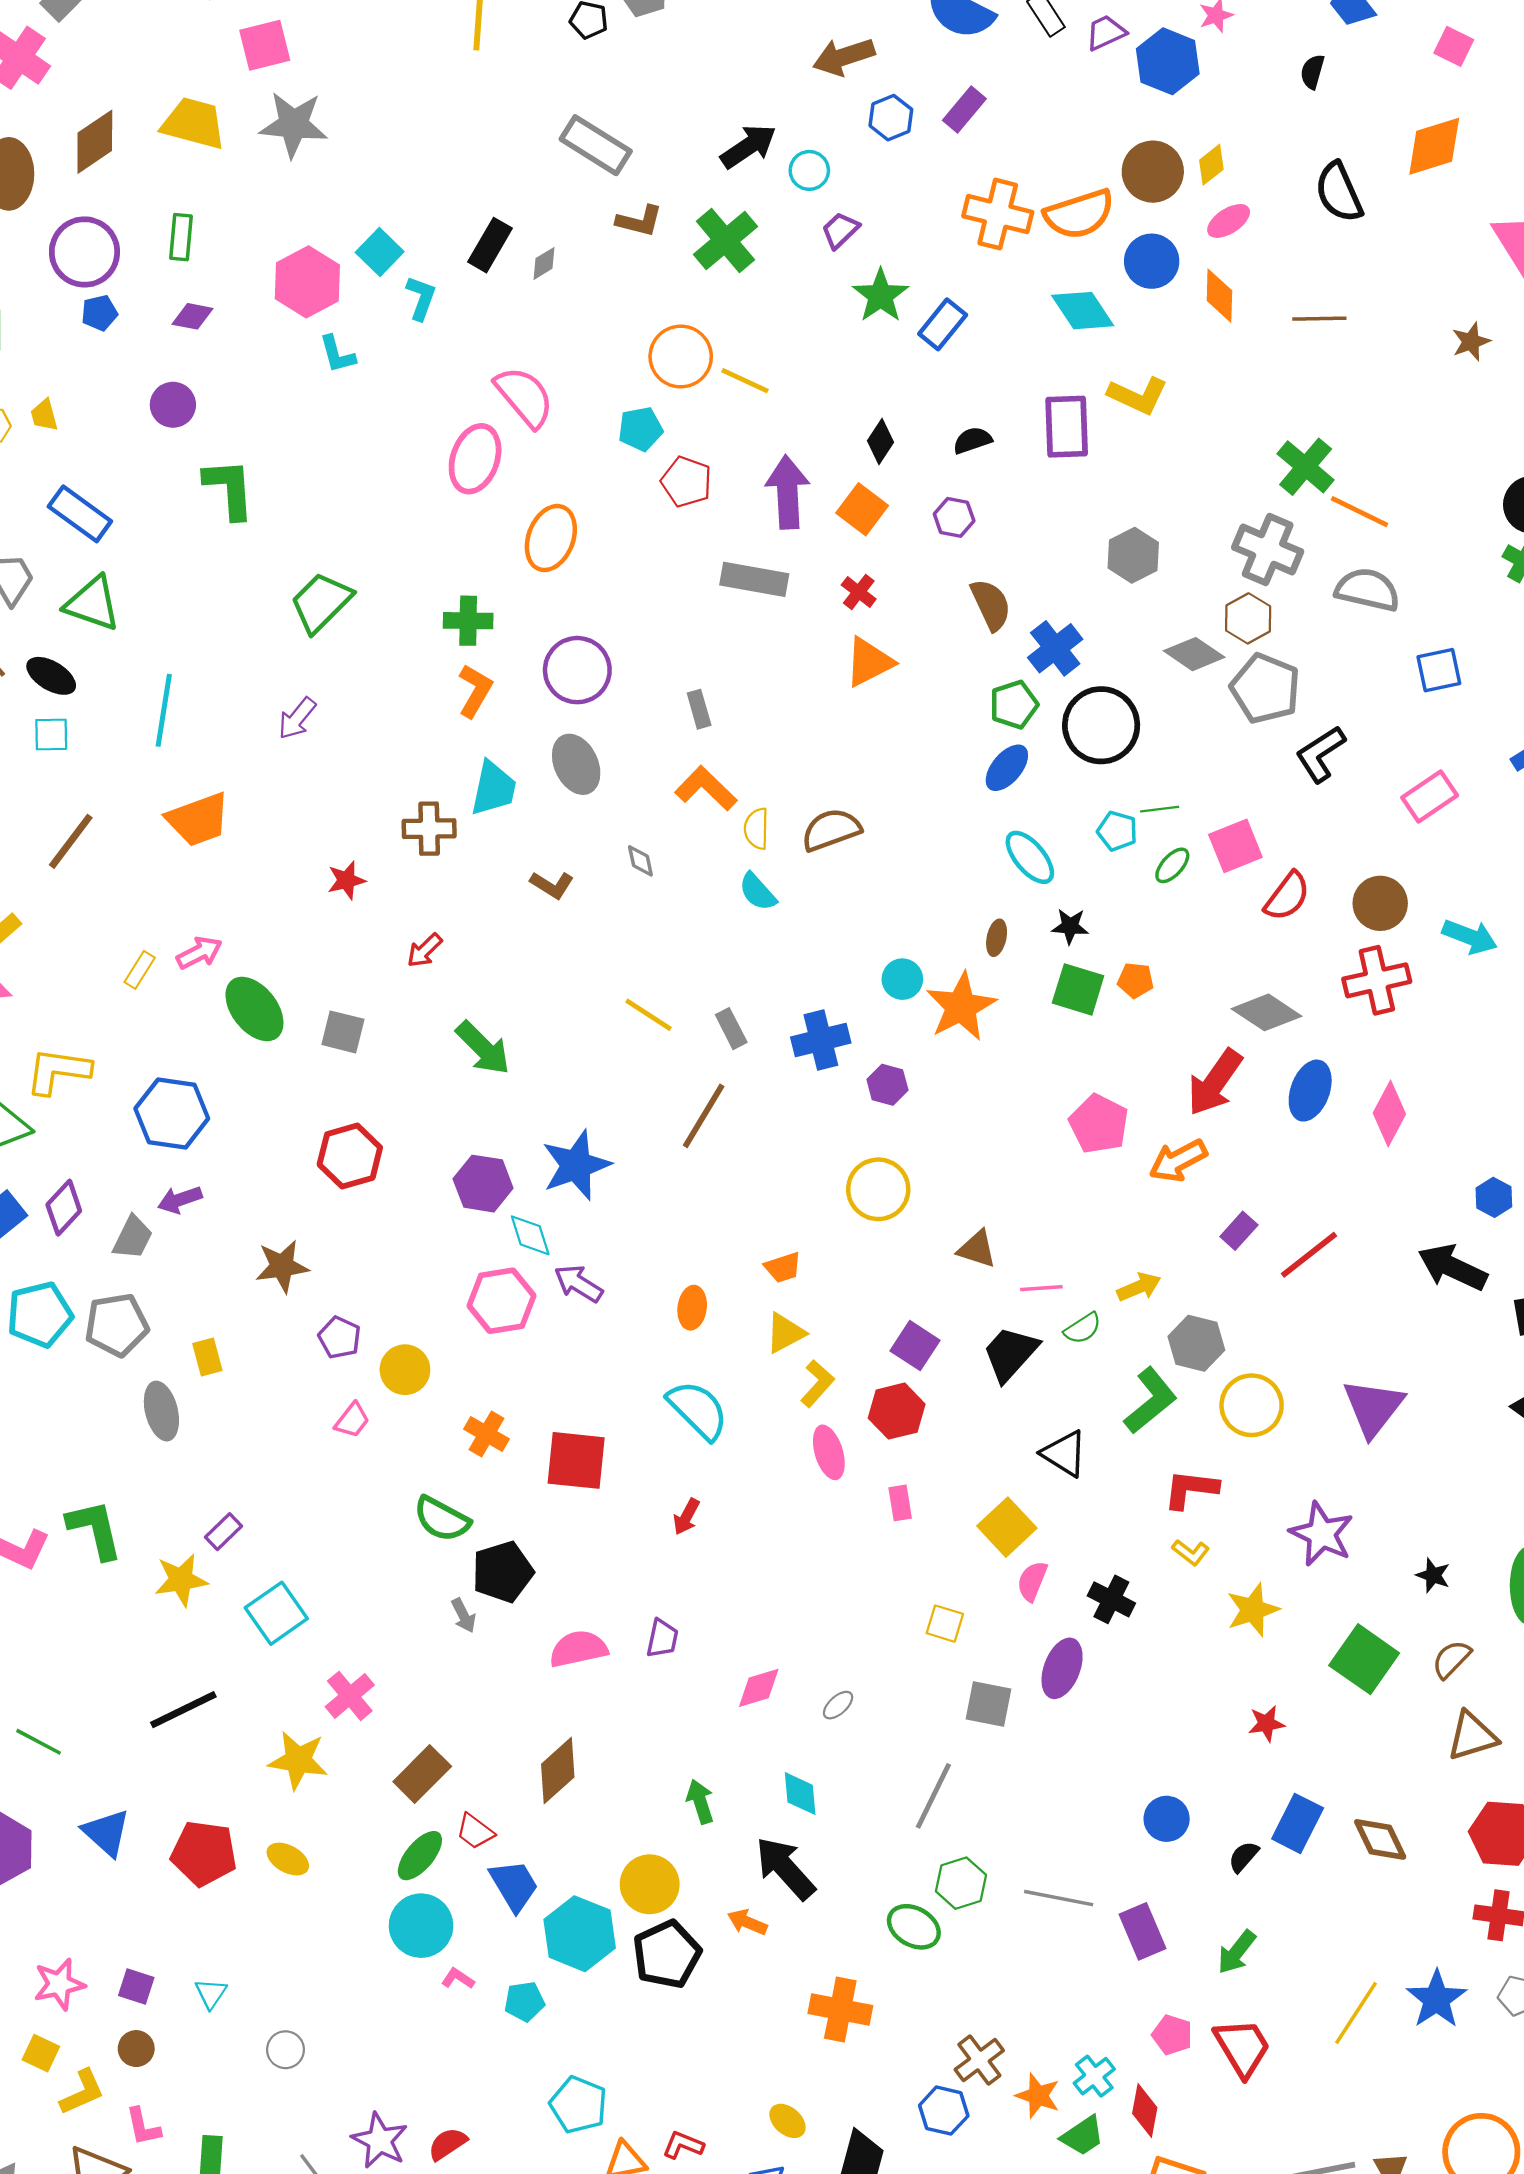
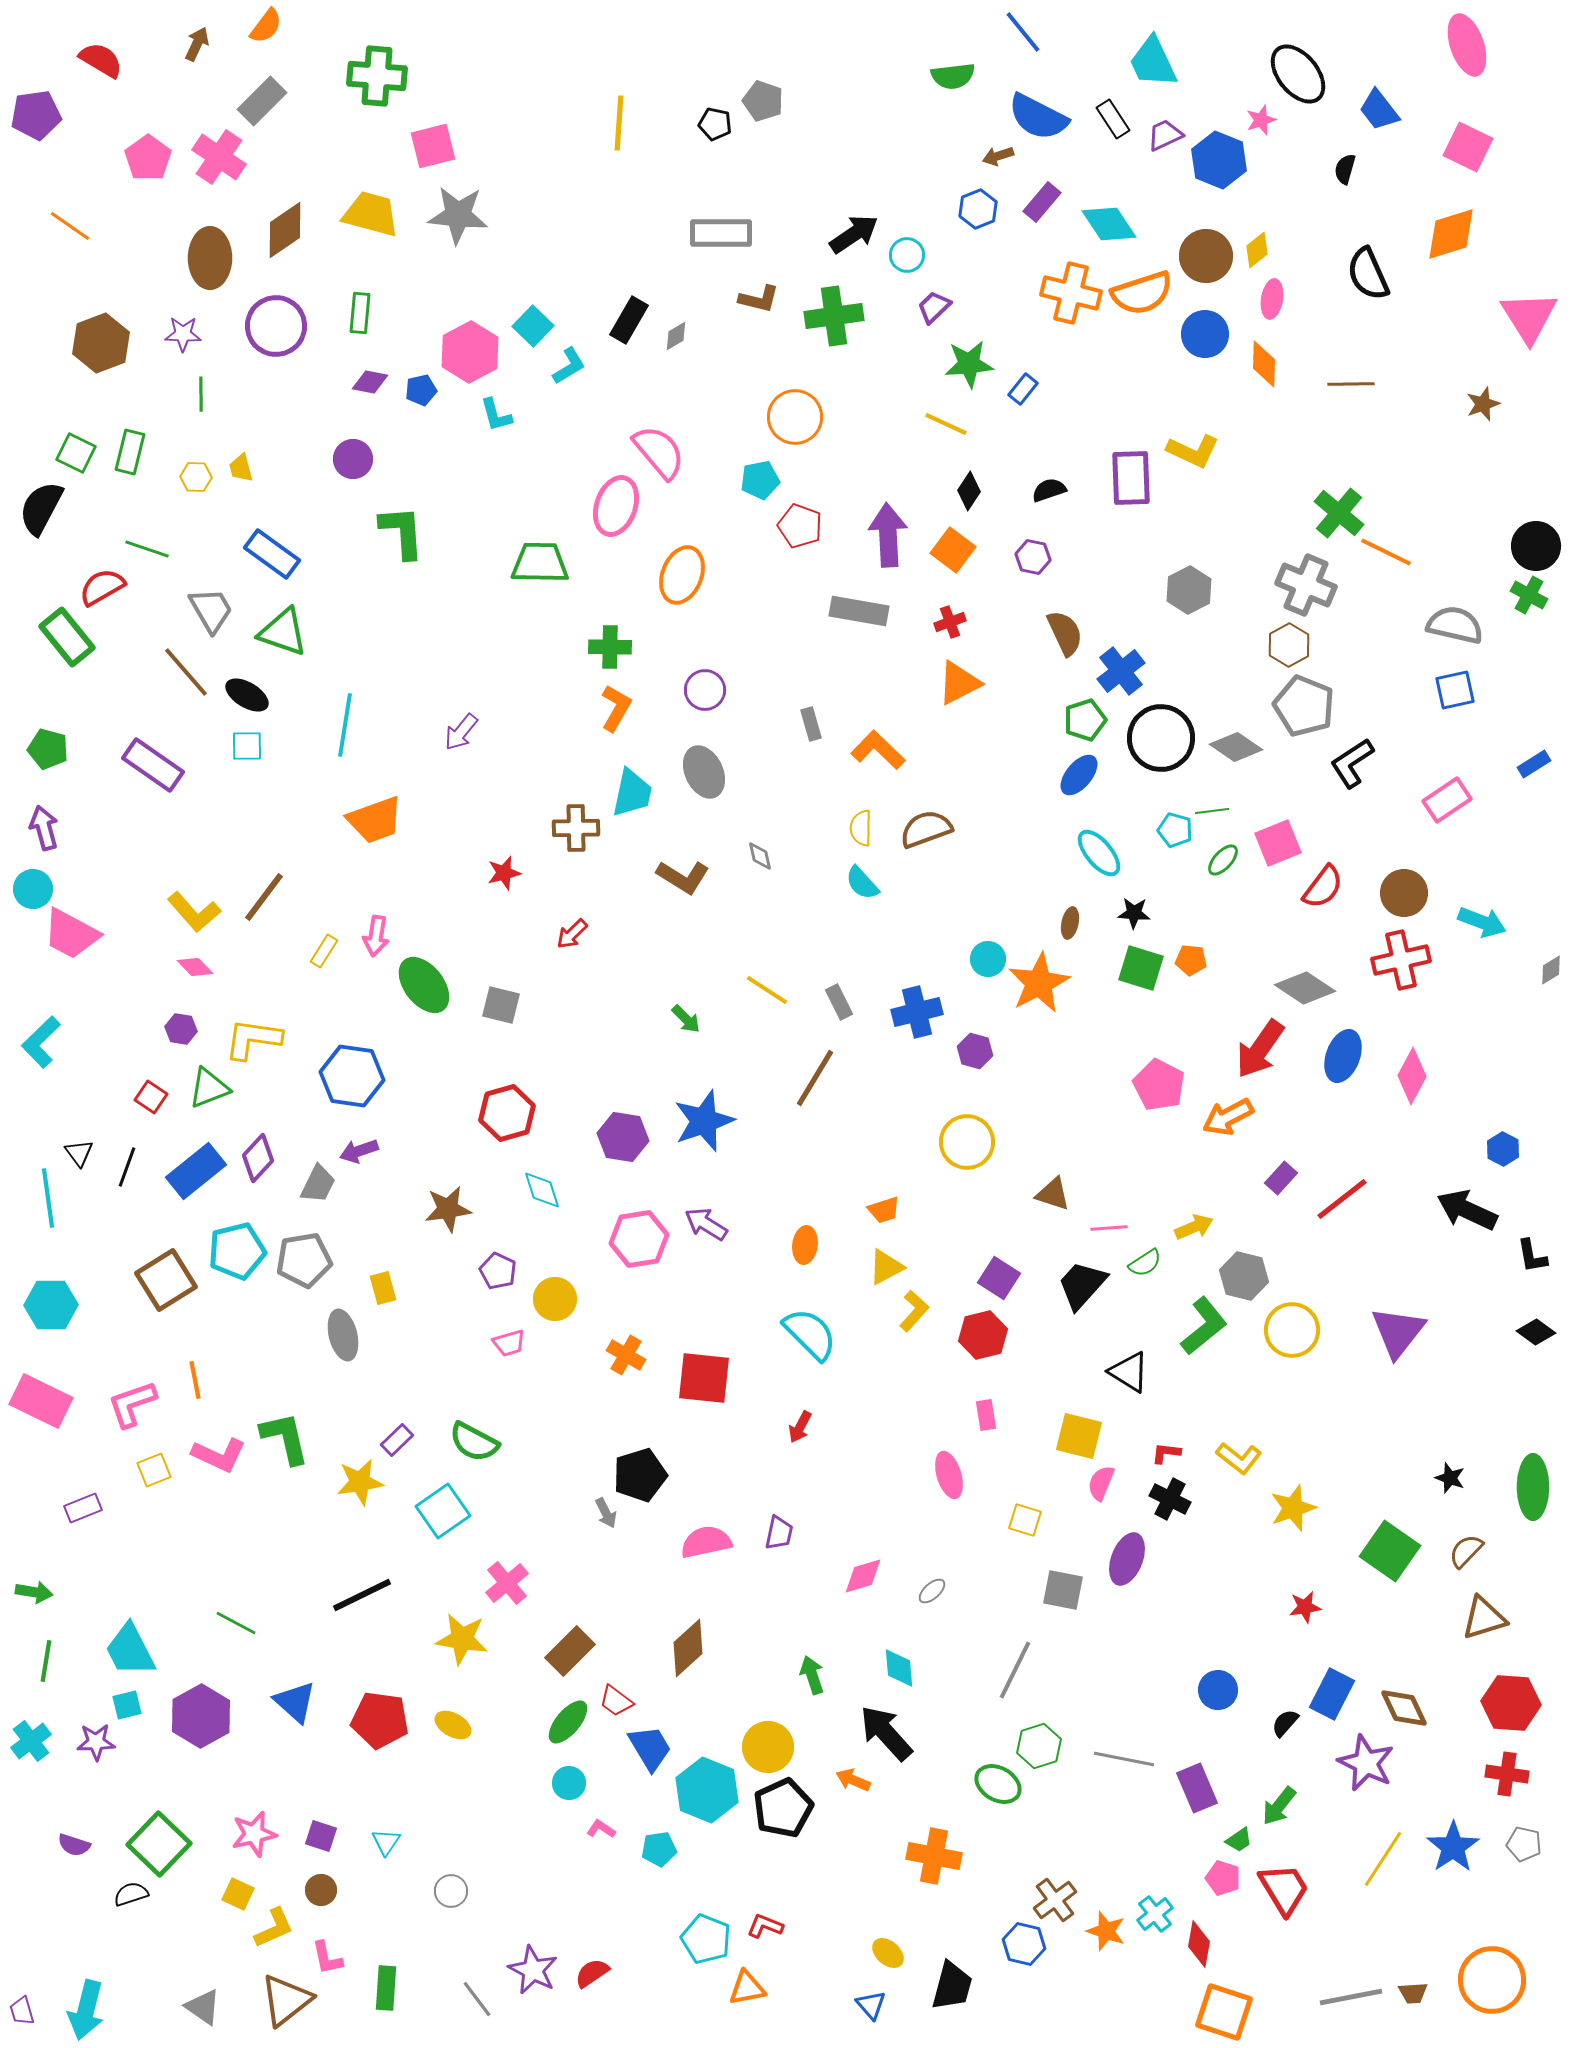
pink square: (1454, 46) -> (1468, 147), size x1.4
brown arrow: (844, 57) -> (998, 156), moved, size x0.6
gray rectangle: (596, 145) -> (721, 233), turned -32
pink ellipse: (1229, 221) -> (1272, 299), turned -48
green cross: (725, 240) -> (834, 316), turned 32
green star: (881, 296) -> (969, 364), turned 30
cyan L-shape: (421, 298) -> (569, 366), turned 39
cyan diamond: (1083, 311) -> (1109, 224), moved
blue pentagon: (99, 313) -> (421, 390), moved
blue rectangle: (943, 324) -> (1023, 389), size x0.7
yellow line: (745, 381) -> (946, 424), moved
gray semicircle: (1368, 590) -> (1455, 625), moved
red cross: (859, 592) -> (950, 622), turned 32
green trapezoid: (321, 602) -> (540, 563), moved, turned 46
gray diamond: (1194, 654) -> (1236, 747), moved
purple circle: (577, 670) -> (705, 690), size x0.7
orange L-shape: (706, 788) -> (878, 750), moved
brown line: (71, 841) -> (264, 897), moved
brown L-shape: (552, 885) -> (683, 877), size x1.4
pink arrow: (199, 953) -> (376, 936), turned 126
green arrow: (483, 1048) -> (686, 1019), moved, size x0.6
cyan diamond: (530, 1235) -> (542, 1190), moved
pink trapezoid: (352, 1420) -> (509, 1343), turned 36
pink ellipse: (829, 1452) -> (949, 1475), moved
red L-shape: (1191, 1489) -> (1166, 1453), moved, size x0.6
green semicircle: (442, 1519) -> (474, 1442), moved
yellow square: (1007, 1527) -> (1079, 1436), turned -33
purple star: (1322, 1534) -> (1366, 1763), moved
yellow L-shape: (1191, 1552) -> (1239, 1458), size x1.4
cyan circle: (421, 1926) -> (569, 1783), size x0.6
green trapezoid: (1083, 2136) -> (1239, 1840), moved, size x0.7
red L-shape: (683, 2145) -> (765, 1926), moved

